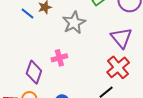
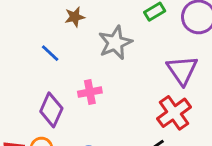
blue line: (27, 13) -> (50, 53), moved

